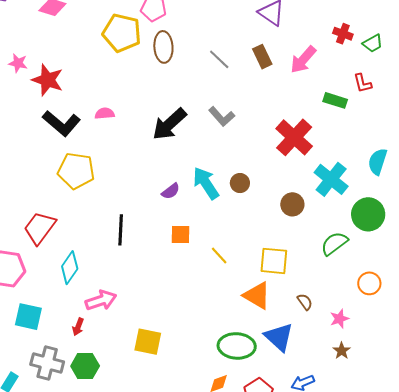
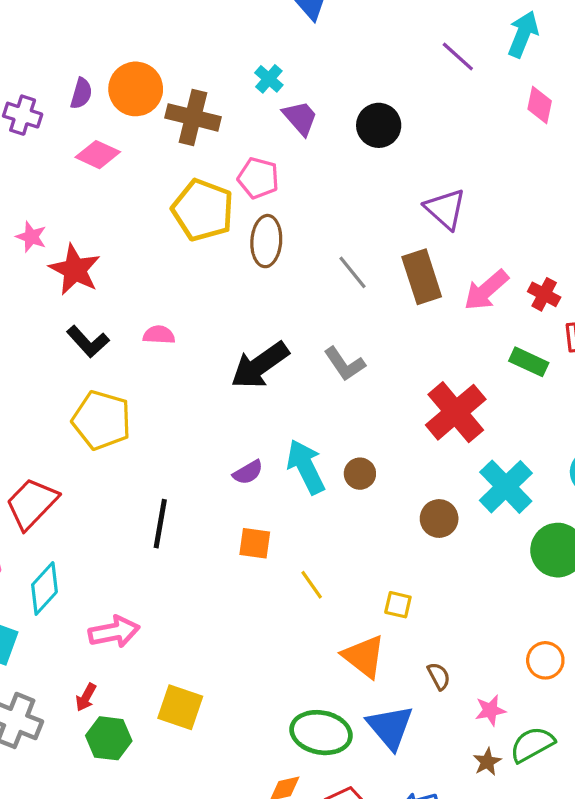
red cross: (343, 34) -> (544, 294), moved
brown rectangle: (262, 57) -> (422, 277), size x1.4
black L-shape: (61, 123) -> (88, 342), size x0.7
green semicircle: (334, 243) -> (532, 744), moved
yellow square: (274, 261) -> (398, 605), size x0.6
cyan diamond: (70, 268) -> (44, 588), moved
red arrow: (78, 327) -> (86, 697), moved
green hexagon: (85, 366) -> (109, 738), moved

